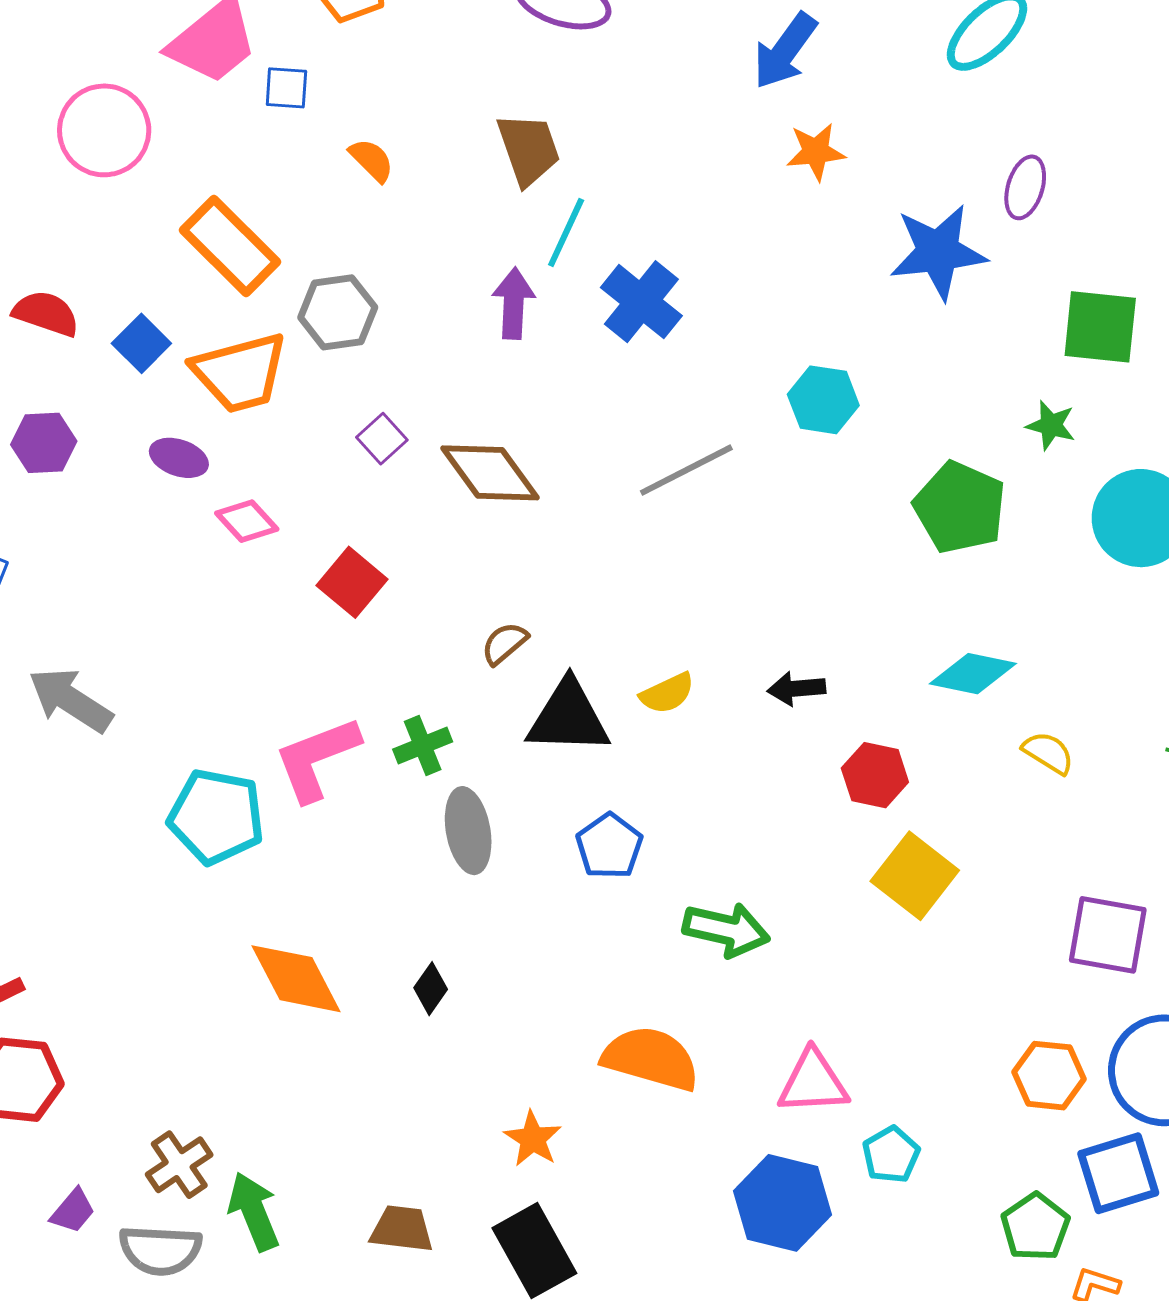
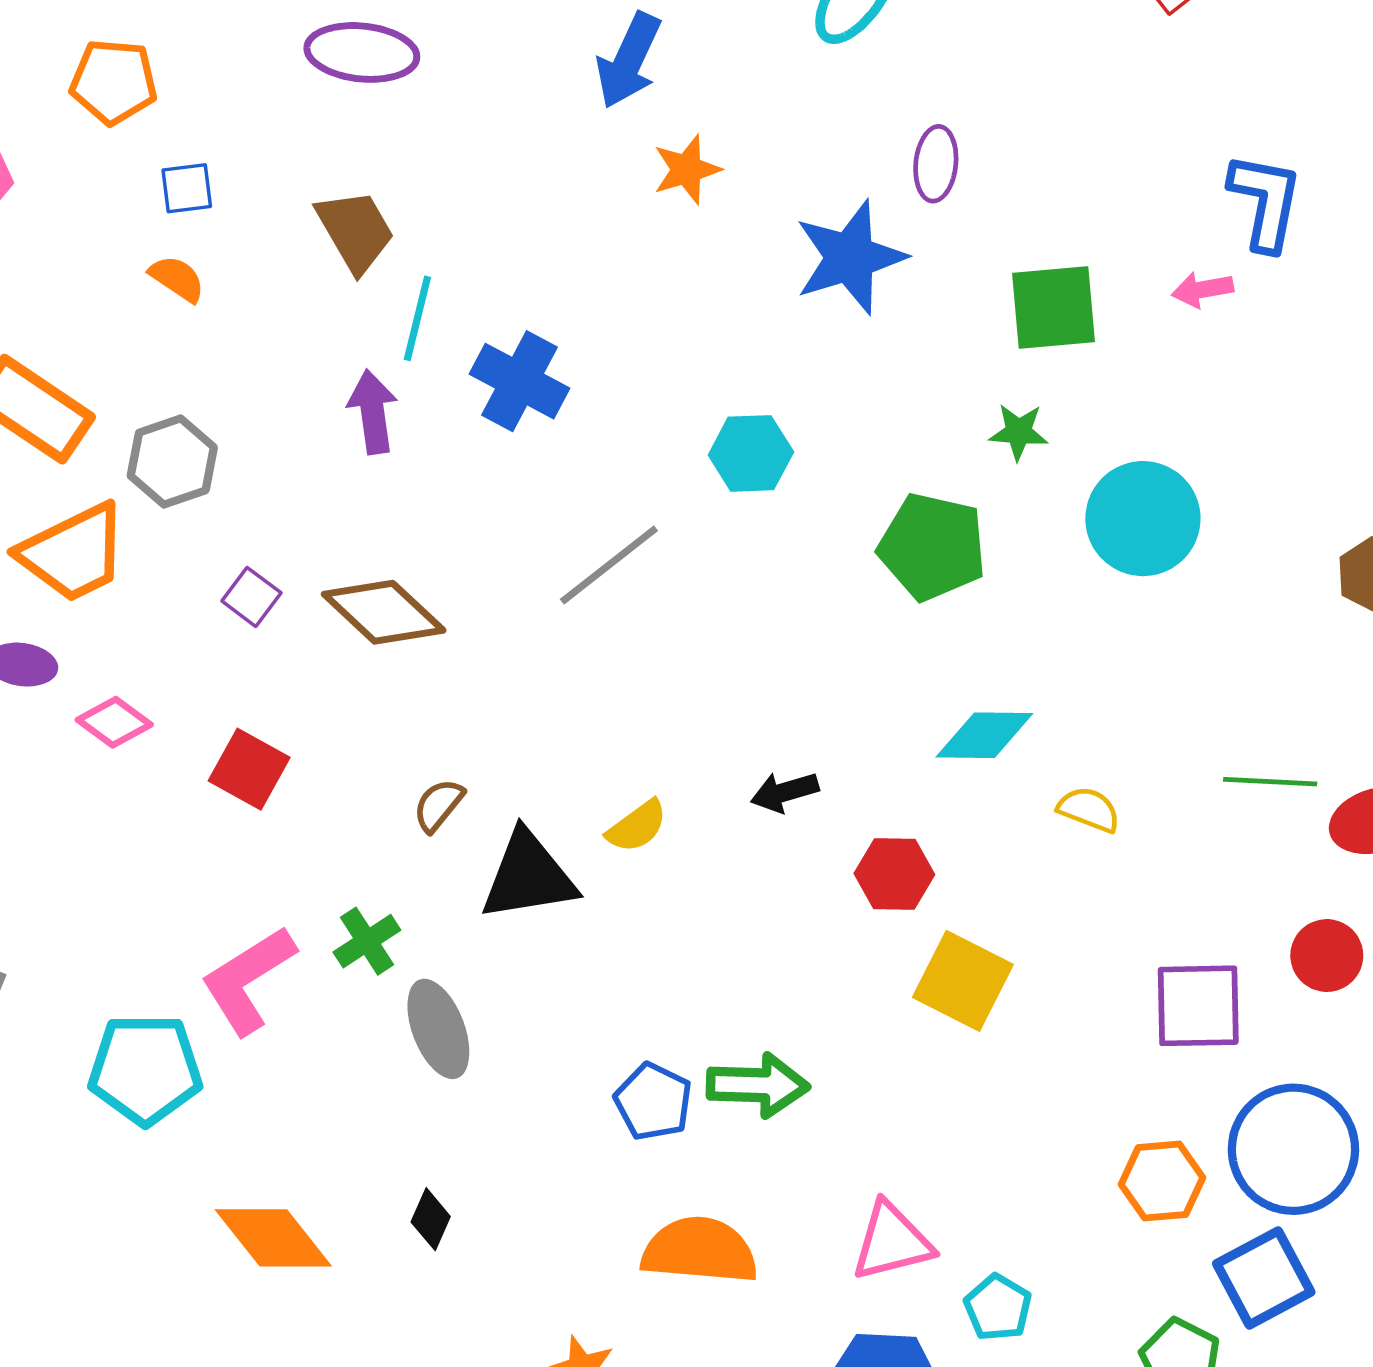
blue square: (286, 88) -> (187, 188), moved
blue pentagon: (609, 846) -> (653, 1102), moved

